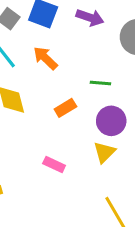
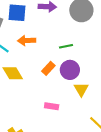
orange arrow: (45, 58) -> (27, 41), turned -30
purple circle: (111, 121) -> (70, 70), moved

